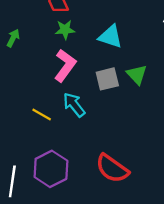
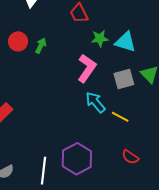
green star: (65, 30) -> (100, 38), moved
yellow line: (42, 114) -> (120, 117), moved
red semicircle: (112, 169) -> (130, 157), size x0.6

